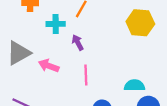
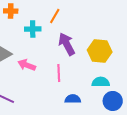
yellow hexagon: (140, 23) -> (100, 51), moved
purple arrow: (78, 43) -> (67, 44), moved, size x1.6

